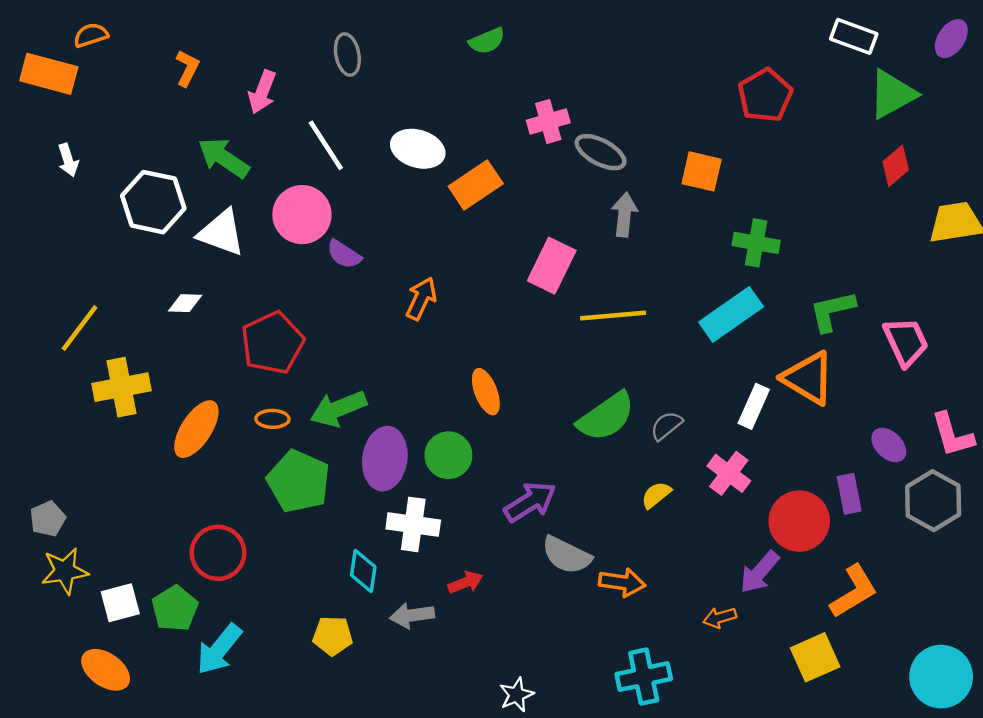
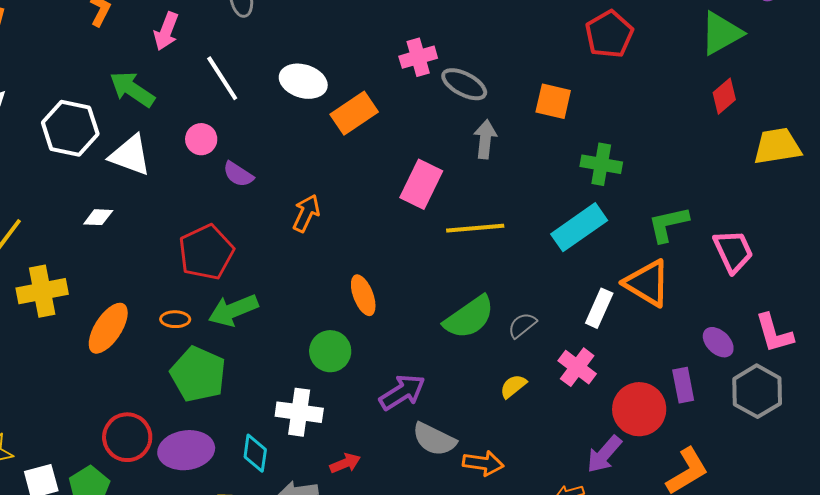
pink circle: (302, 215) -> (201, 139), size x0.6
red pentagon: (272, 343) -> (206, 252), moved
purple ellipse: (385, 459) -> (186, 450), moved, turned 74

